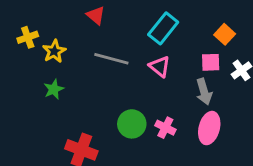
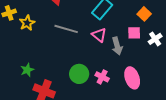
green star: (54, 89) -> (27, 70), moved
gray arrow: (204, 92) -> (117, 46), moved
pink ellipse: (209, 128) -> (132, 78), turned -35

